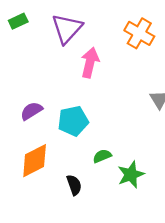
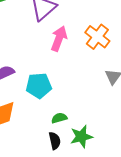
orange cross: (139, 33) -> (97, 37), moved
black semicircle: (74, 185) -> (55, 141), moved

